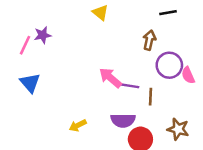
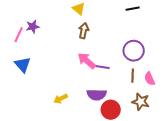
brown arrow: (149, 40) -> (84, 31), moved
pink semicircle: (188, 75) -> (150, 79), moved
brown line: (151, 97) -> (133, 76), moved

